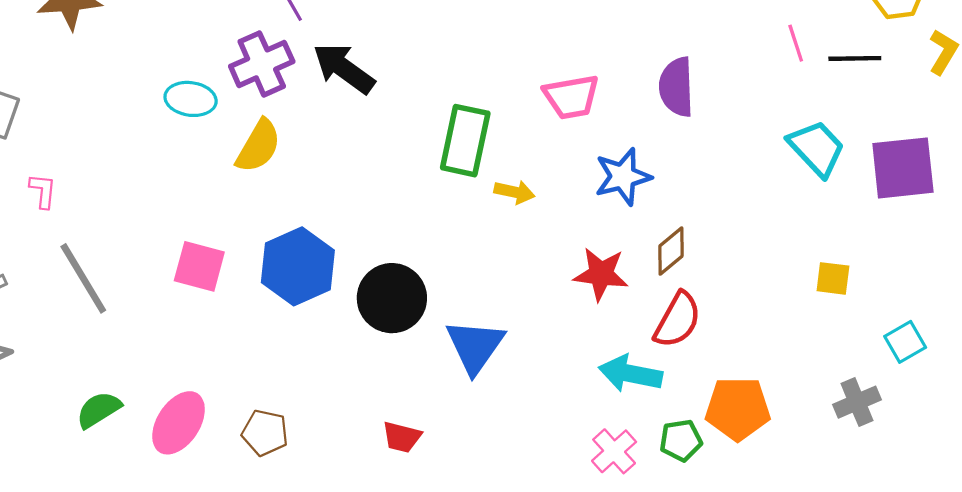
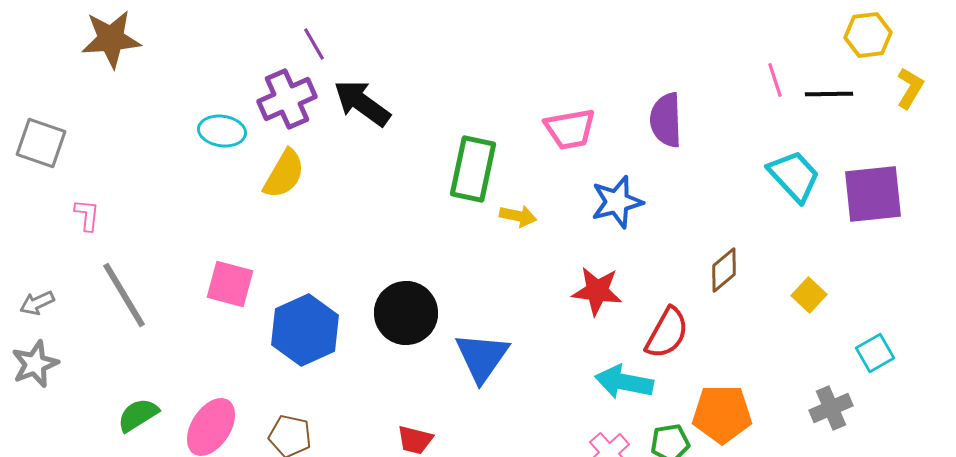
brown diamond: (671, 251) -> (724, 270), moved
blue hexagon: (298, 266) -> (305, 330), moved
yellow square: (833, 278) -> (809, 295), turned 36

